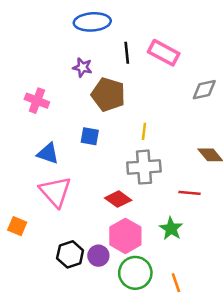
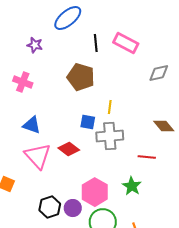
blue ellipse: (92, 22) -> (68, 18), turned -36
purple star: (82, 67) -> (35, 45), moved
blue square: (90, 136) -> (88, 122), moved
red diamond: (118, 199) -> (69, 149), moved

